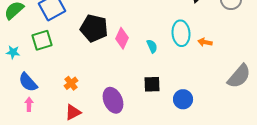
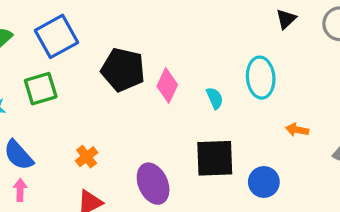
orange arrow: (205, 42) -> (297, 130), moved
black square: (152, 84) -> (215, 158), size x1.5

